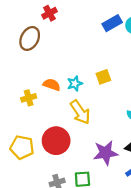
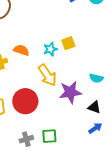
cyan star: (75, 84) -> (50, 49), moved
purple star: (106, 153) -> (70, 92), moved

